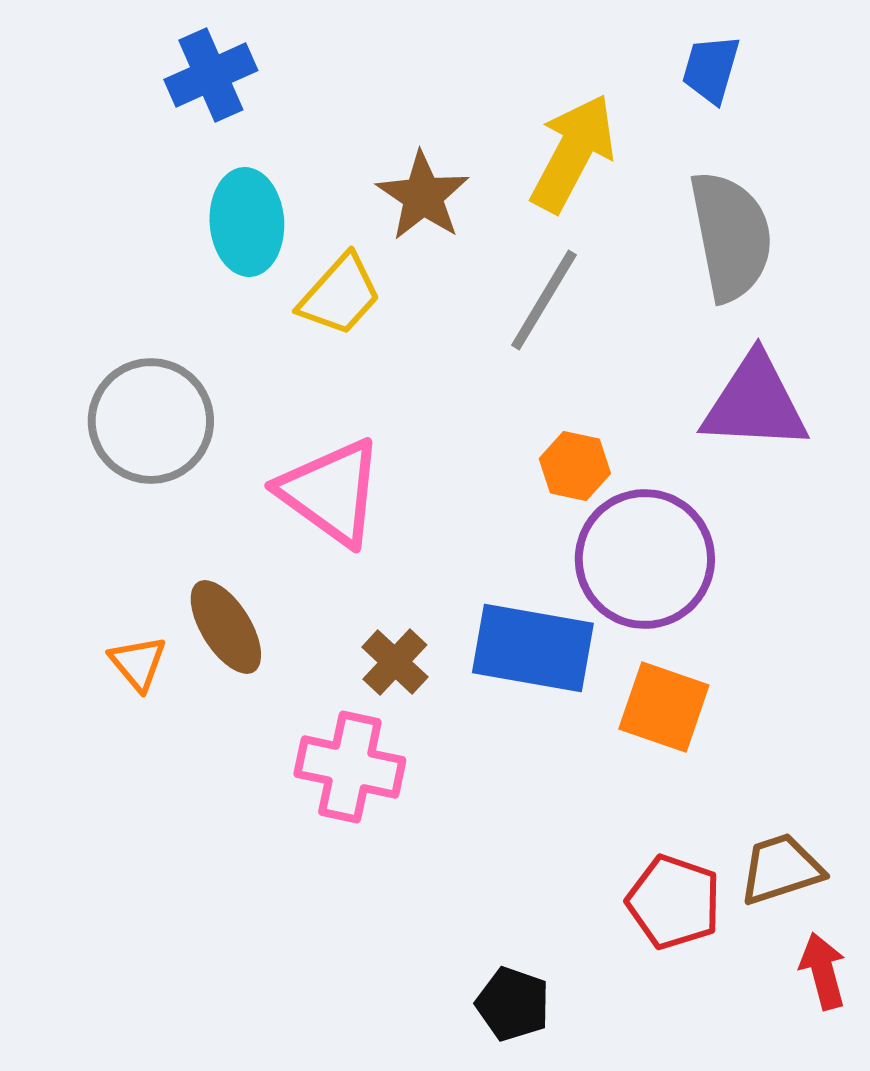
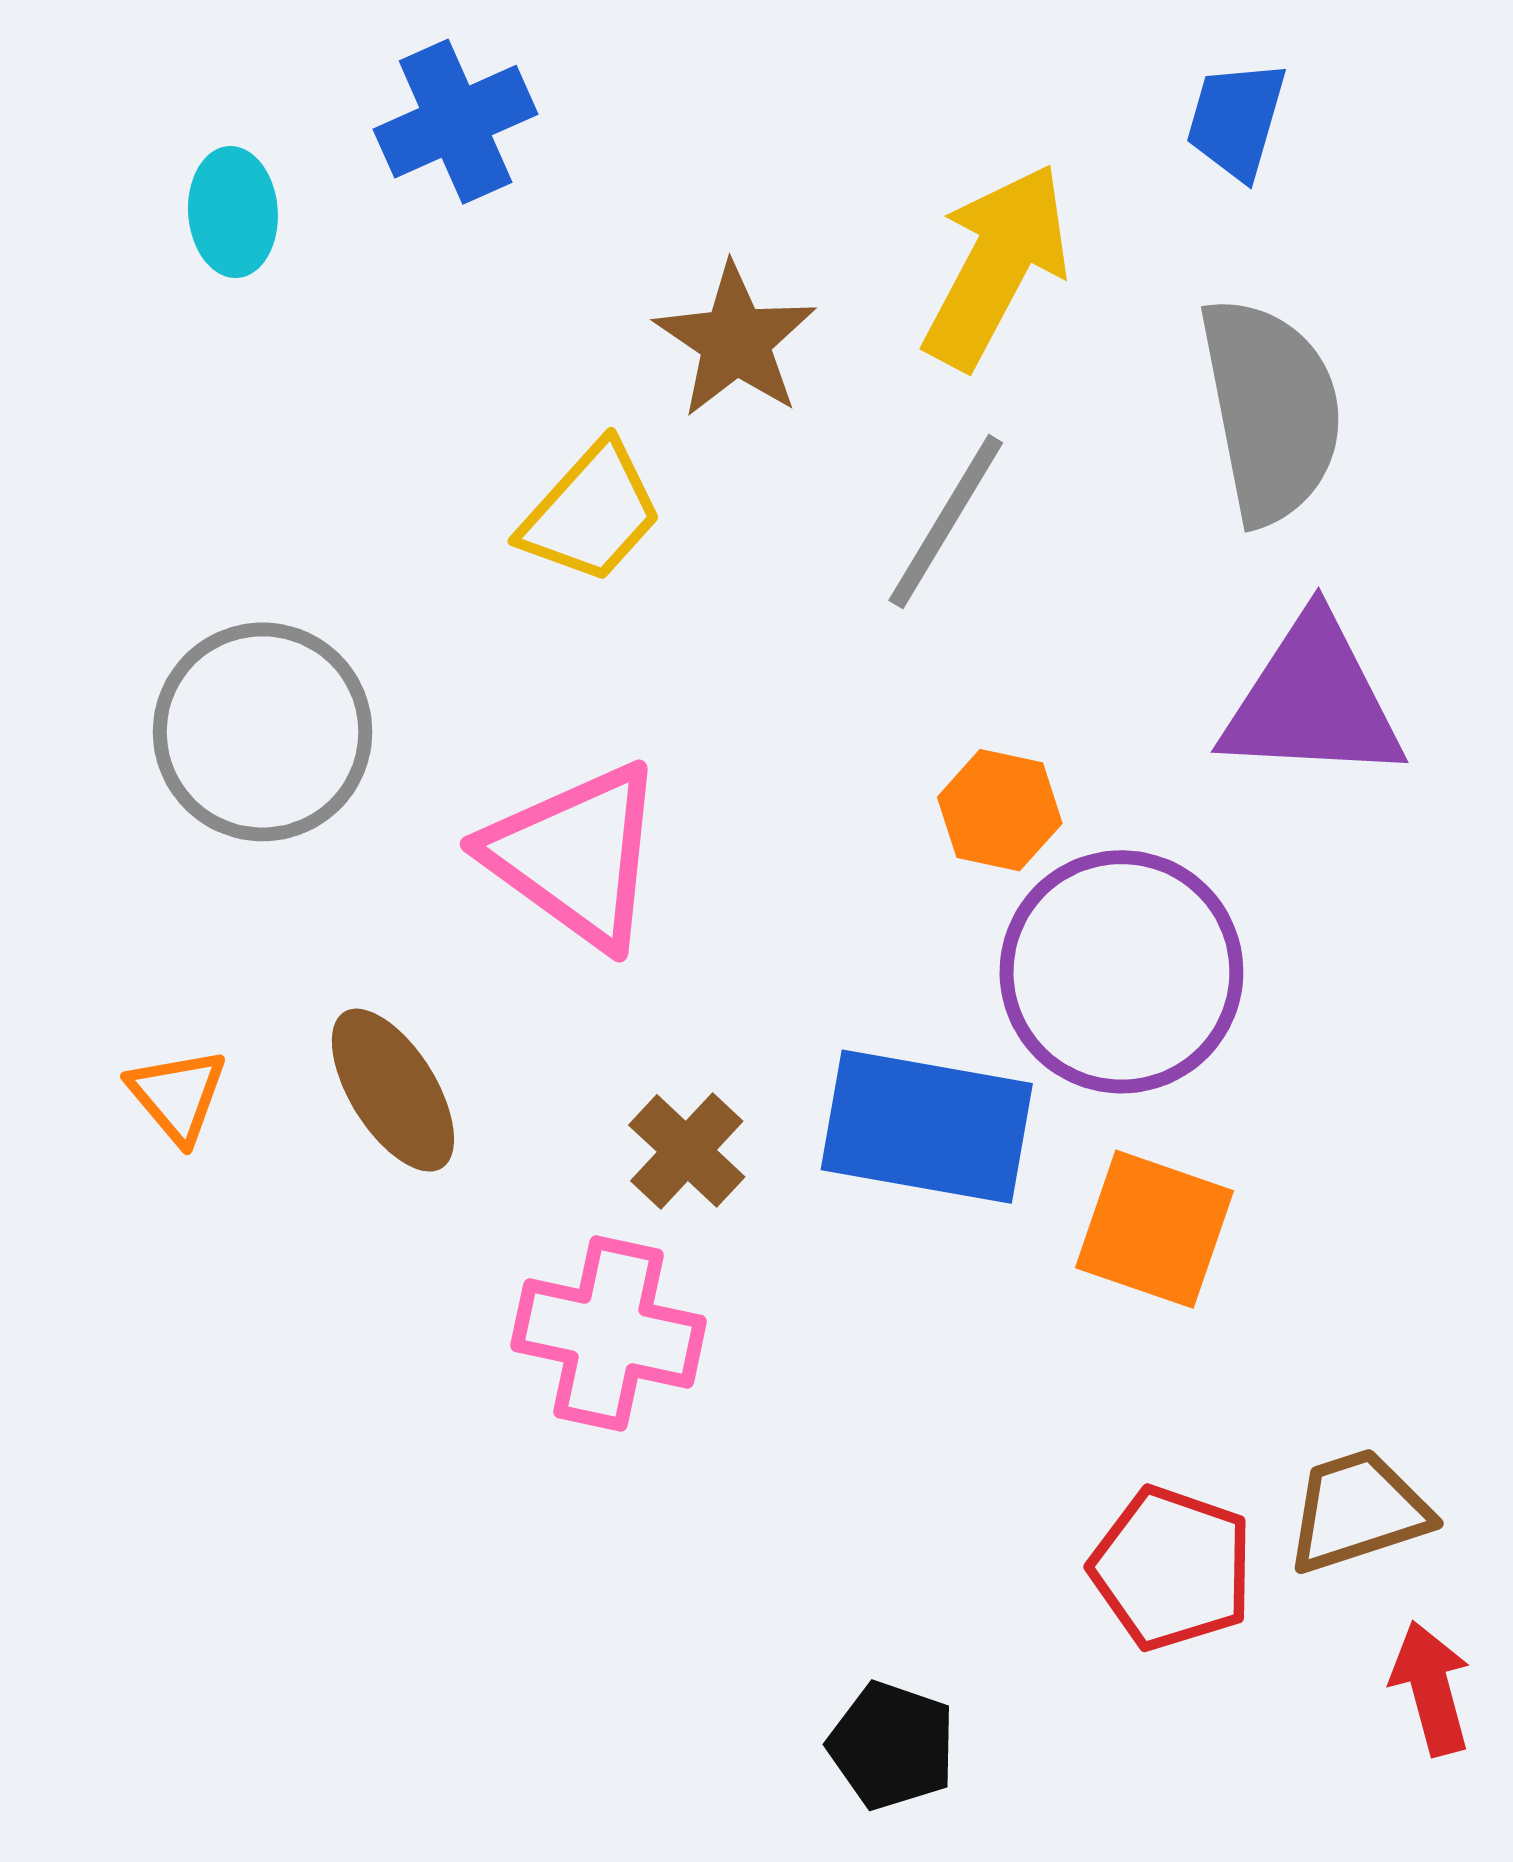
blue cross: (211, 75) -> (456, 122), moved
cyan ellipse: (247, 222) -> (233, 212), moved, size x0.7
orange triangle: (138, 663) -> (177, 1095), moved

